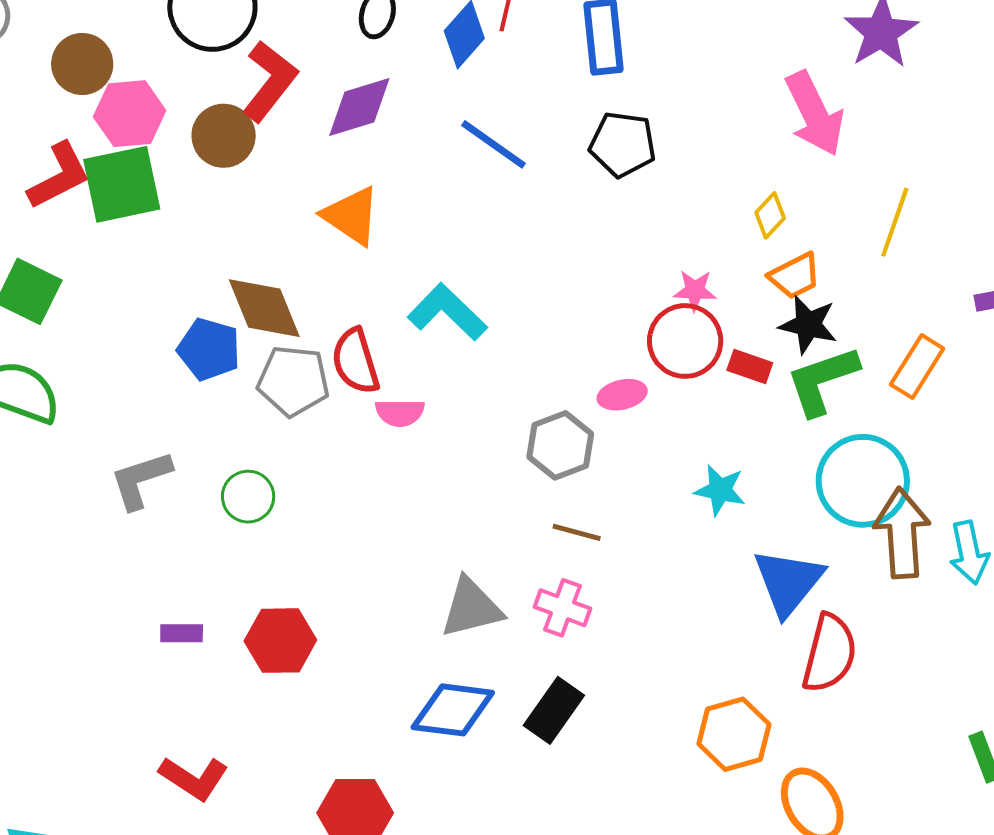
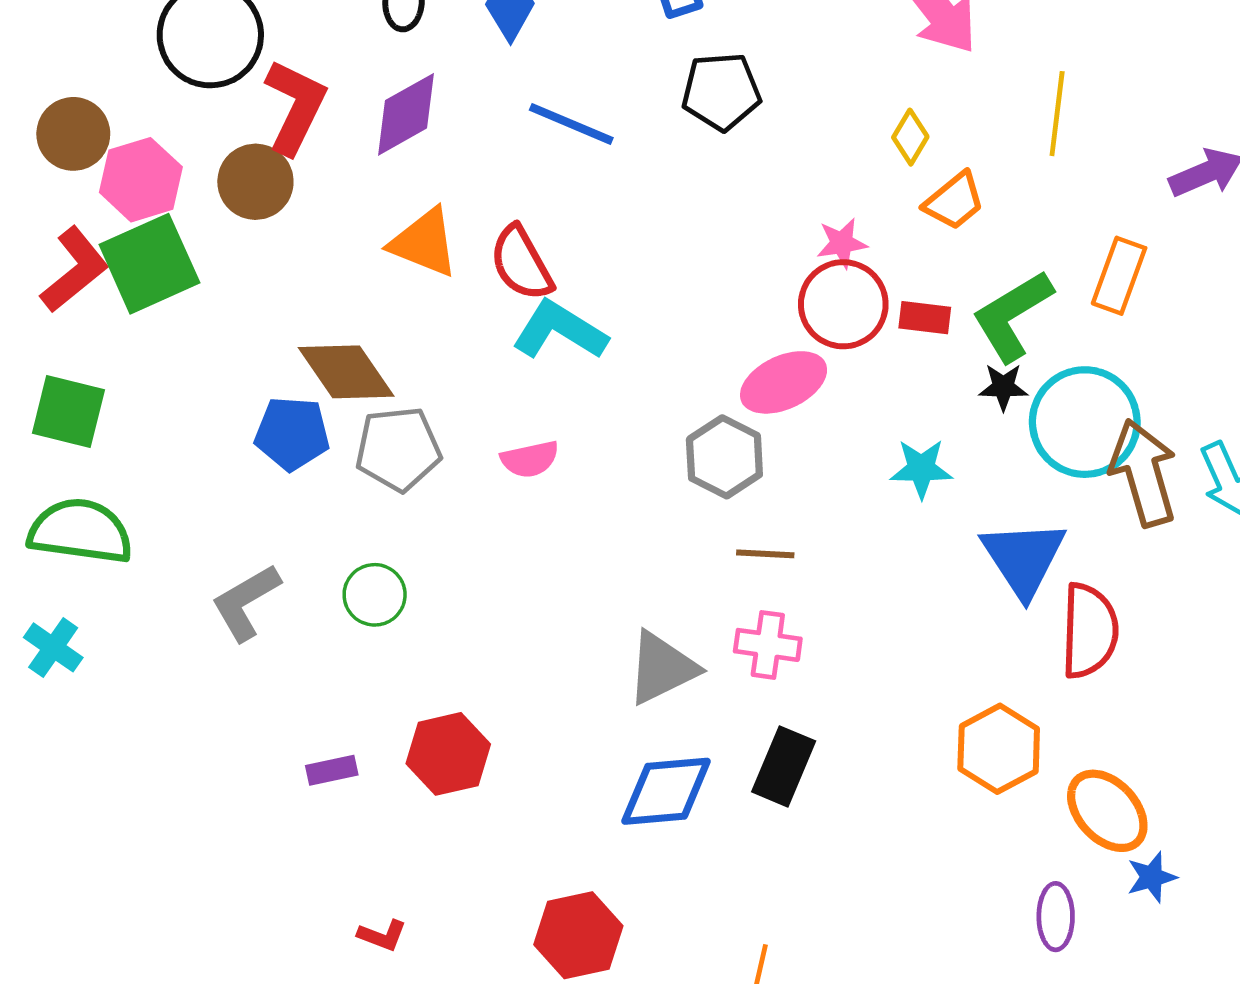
black star: (808, 325) -> (1003, 387), moved, size x0.7
red semicircle: (356, 361) -> (521, 263), moved
pink ellipse: (622, 395) -> (784, 382), size x1.5
red L-shape: (194, 778) -> (382, 935), size x0.6

